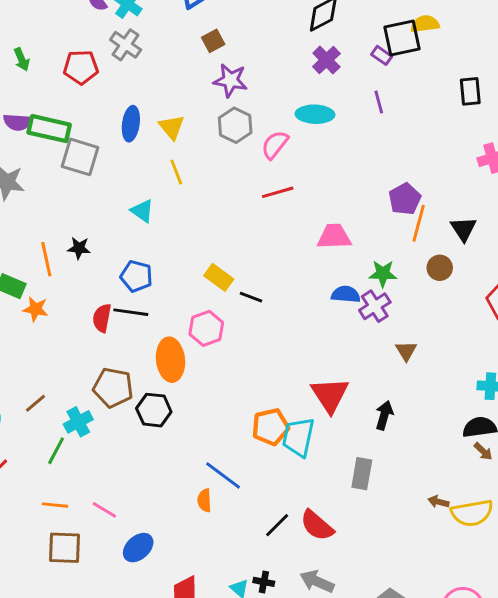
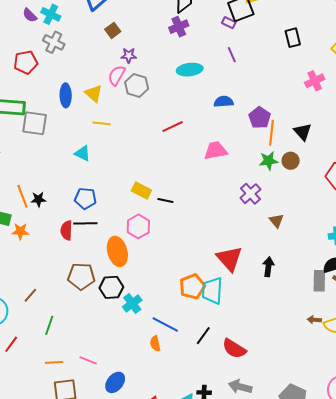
purple cross: (326, 60) -> (179, 27), moved, turned 30
purple star: (230, 80) -> (129, 55), size x0.7
pink semicircle: (275, 145) -> (117, 75), moved
yellow line: (176, 172) -> (102, 123), turned -54
black star: (79, 248) -> (38, 199), moved
green star: (383, 274) -> (269, 161), moved
blue semicircle: (346, 294) -> (224, 102), moved
cyan cross: (78, 422) -> (132, 303), moved
gray rectangle: (362, 474) -> (319, 281), moved
black line: (277, 525) -> (203, 336), moved

